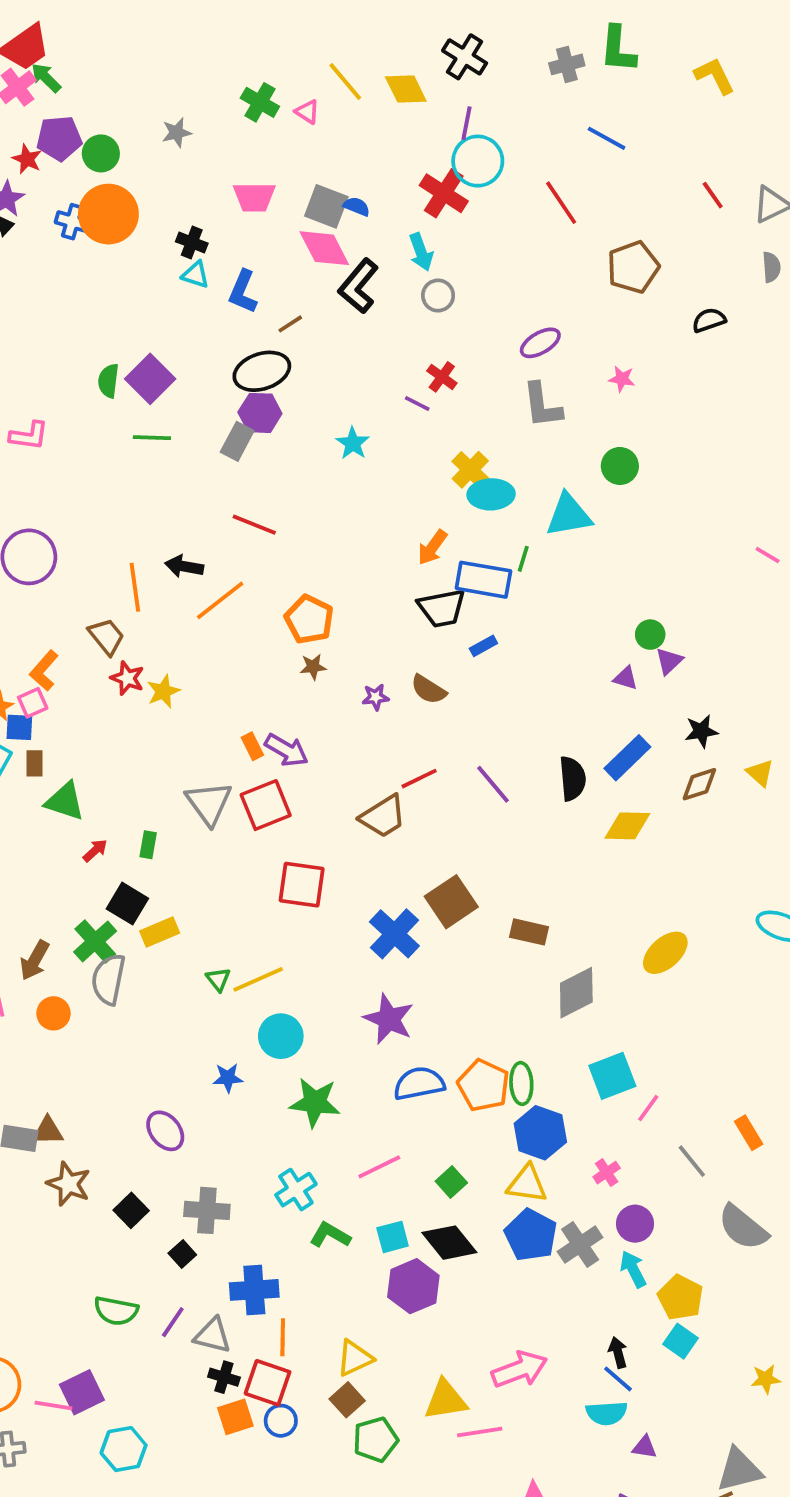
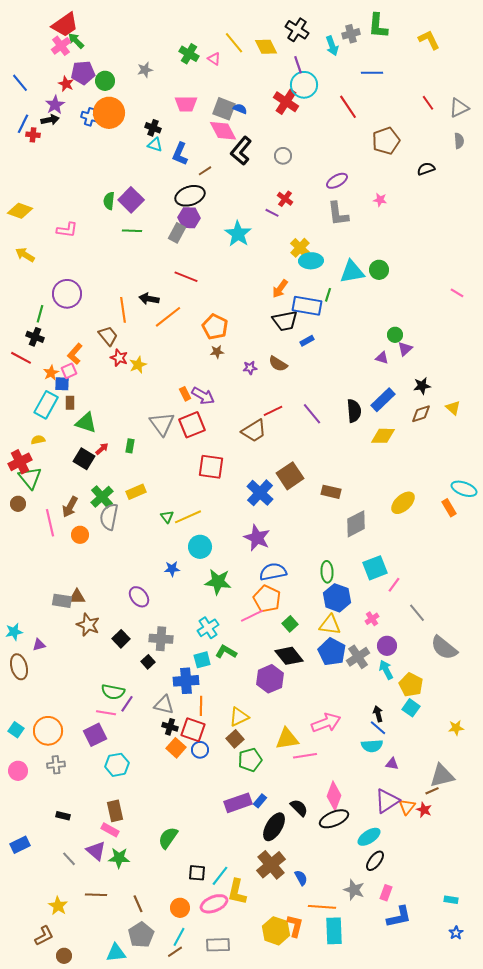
purple line: (466, 123) -> (298, 65), turned -30
blue line: (607, 138) -> (372, 73), turned -30
cyan arrow: (421, 252) -> (332, 46), moved
cyan star: (353, 443) -> (238, 234), size x1.5
green circle: (620, 466) -> (379, 270), moved
black square: (127, 904) -> (84, 459), moved
orange pentagon: (483, 1085) -> (267, 599), moved
orange rectangle: (749, 1133) -> (449, 508), moved
cyan square: (393, 1237) -> (202, 660), moved
purple line: (173, 1322) -> (127, 704), moved
pink line: (53, 1406) -> (106, 713), moved
orange square: (235, 1417) -> (176, 748), turned -30

